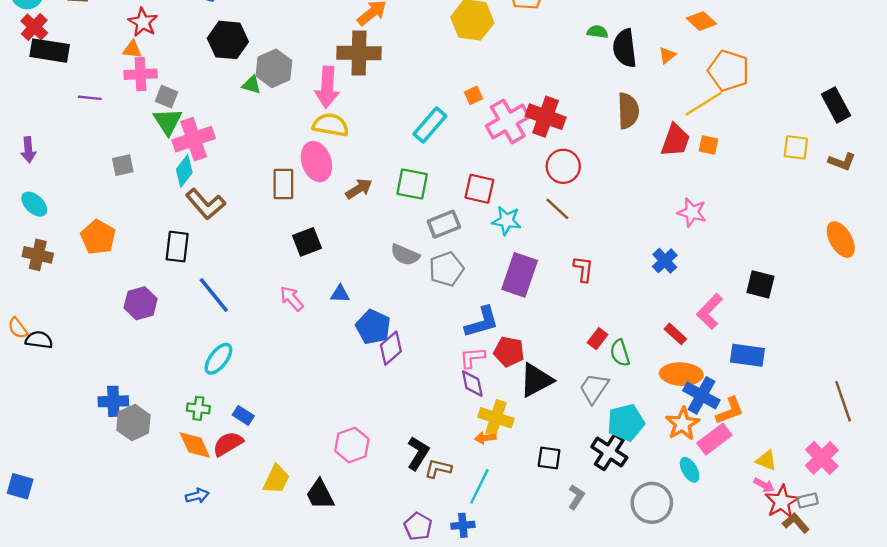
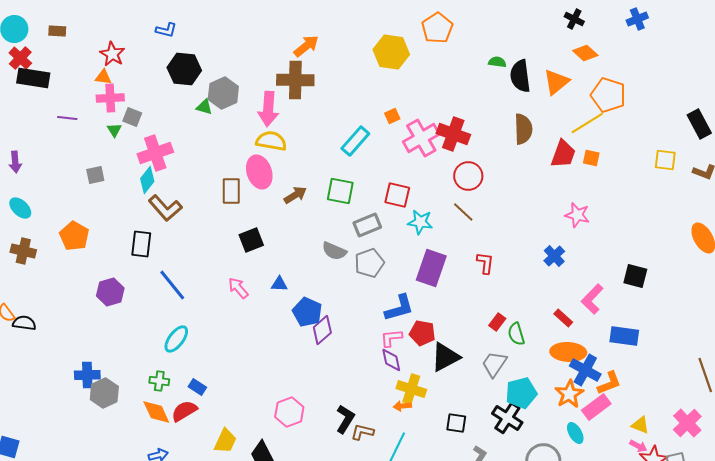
orange triangle: (667, 55) -> (556, 82), size x1.8
green triangle: (168, 121) -> (114, 130), moved, size x0.6

